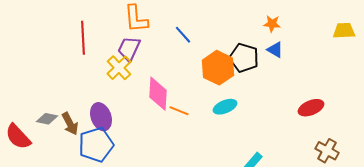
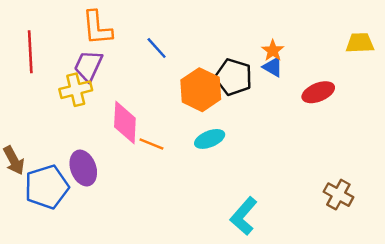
orange star: (272, 24) -> (273, 51), moved, turned 30
yellow cross: (119, 68) -> (76, 90), turned 30
red ellipse: (311, 108) -> (318, 92), moved
purple ellipse: (101, 117) -> (83, 168), moved

